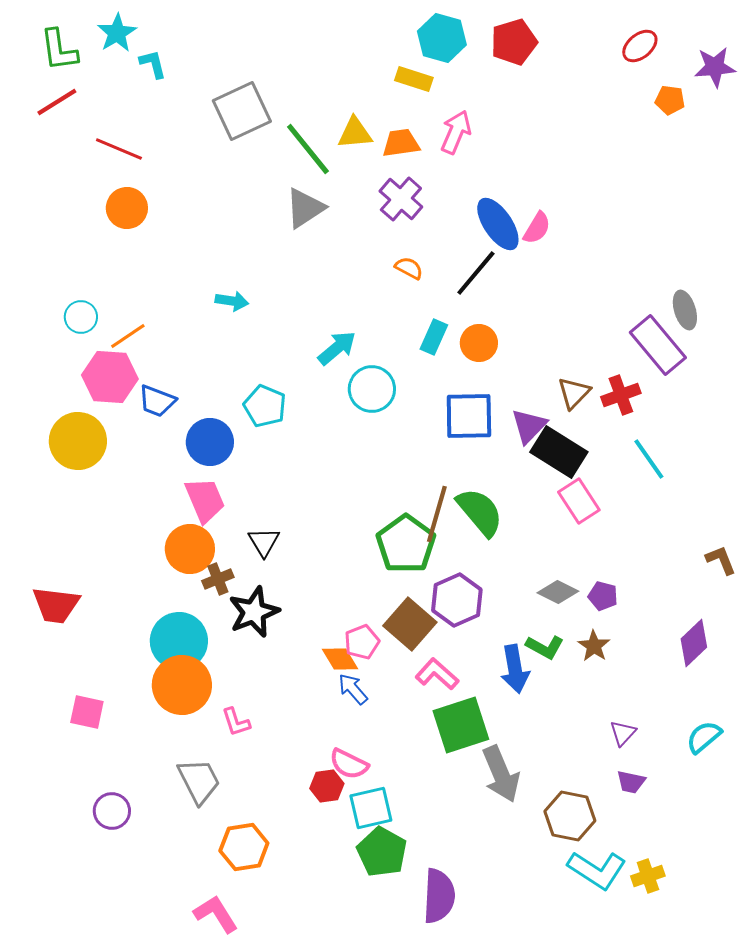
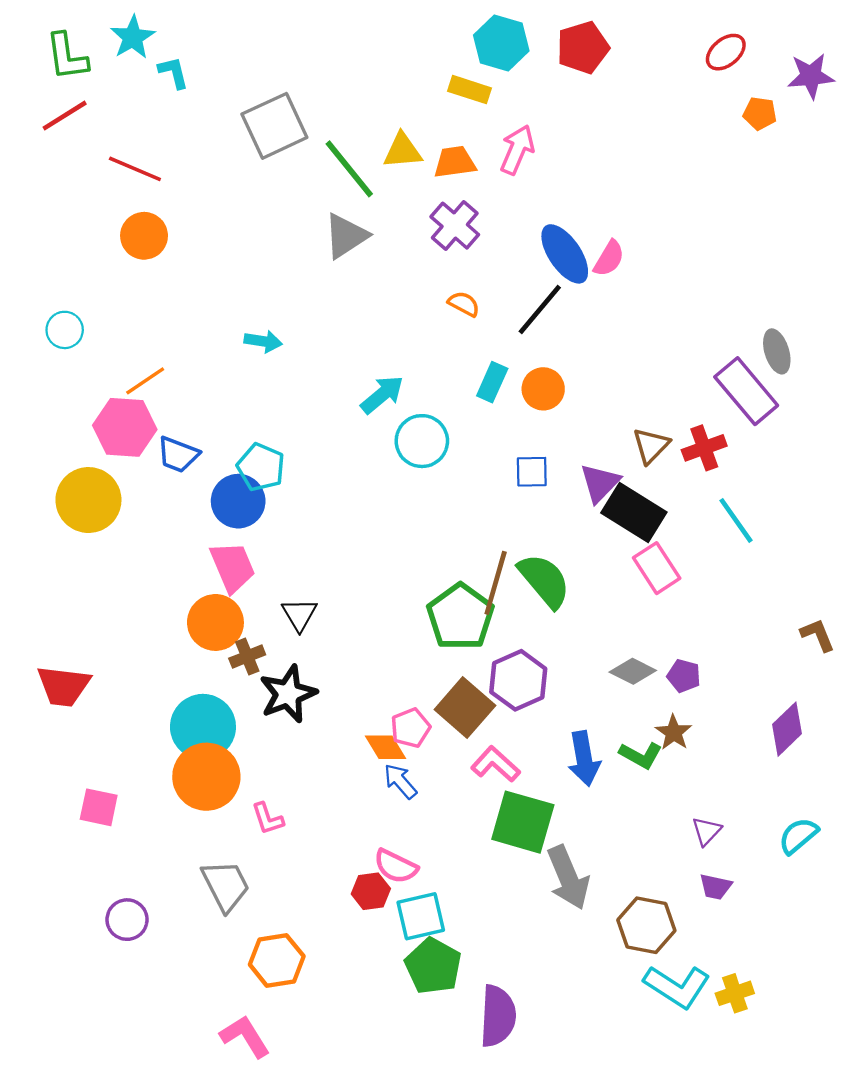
cyan circle: (81, 317) -> (65, 330), moved
cyan pentagon: (265, 406) -> (261, 467), moved
blue square: (469, 416) -> (532, 472), size x0.6
green L-shape: (545, 647) -> (641, 755), moved
green square: (461, 725) -> (523, 822), turned 34

